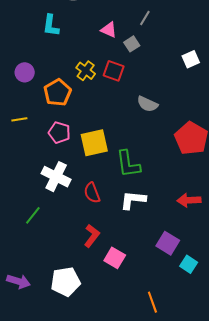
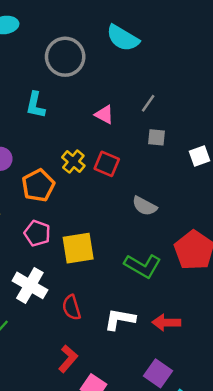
gray square: (132, 44) -> (156, 137), moved, turned 35
green L-shape: (128, 164) -> (143, 266), moved, turned -56
red arrow: (189, 200) -> (166, 323), moved

